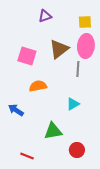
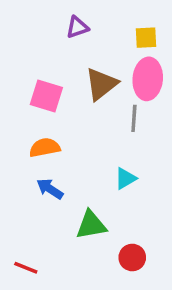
orange semicircle: (38, 86) -> (45, 148), moved
blue arrow: (16, 110) -> (50, 189), moved
red line: (27, 156) -> (26, 268), moved

